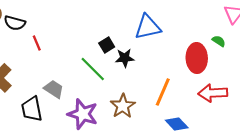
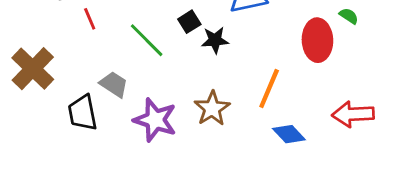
green line: (93, 69) -> (147, 40), moved
red arrow: (213, 93) -> (353, 114), moved

